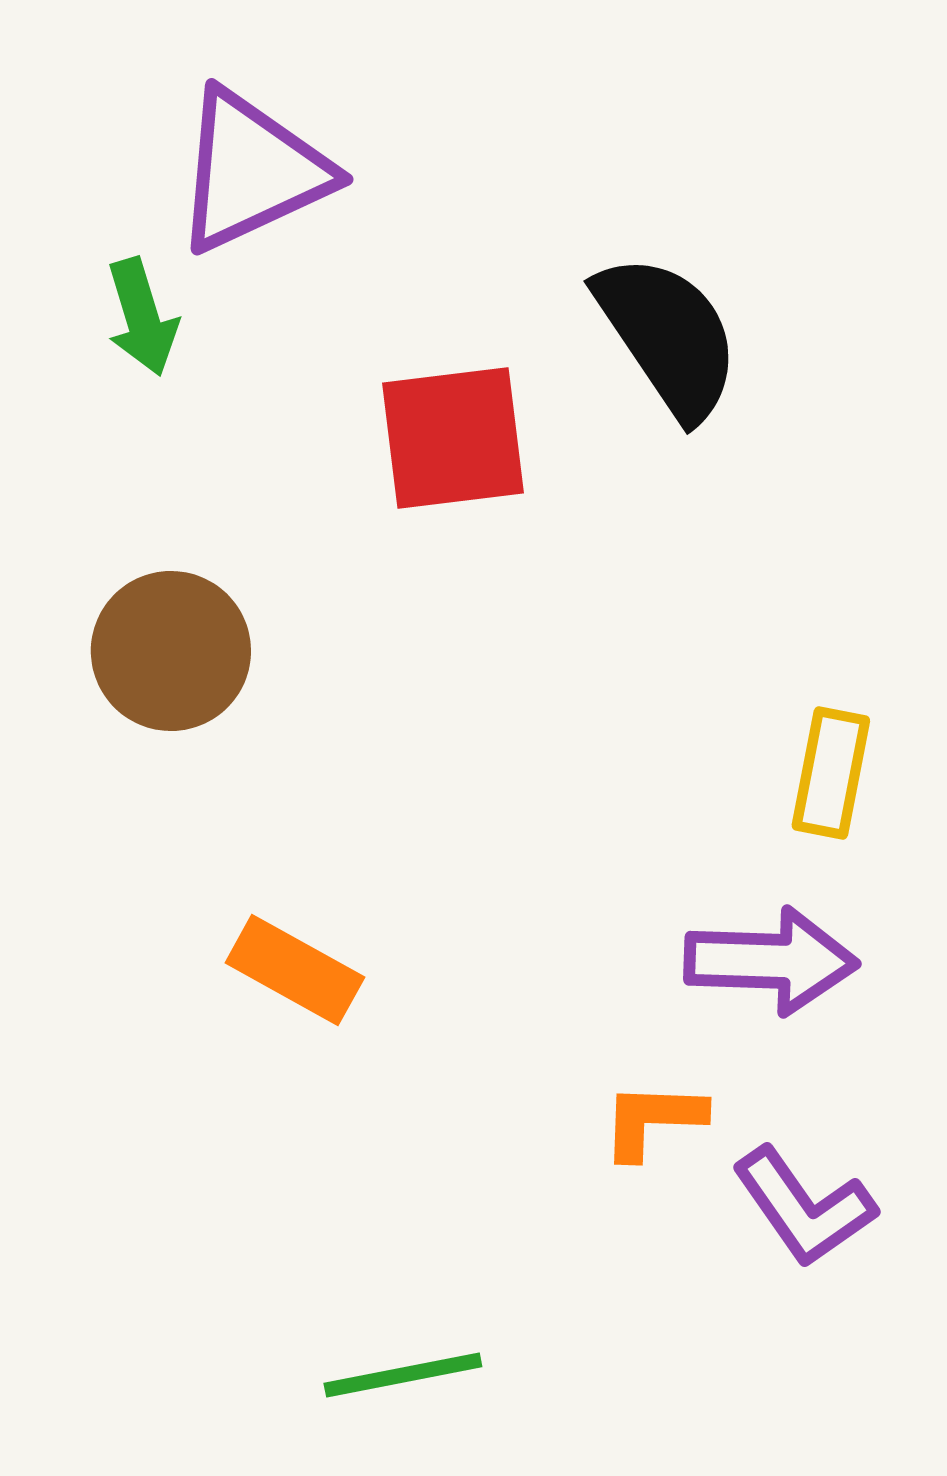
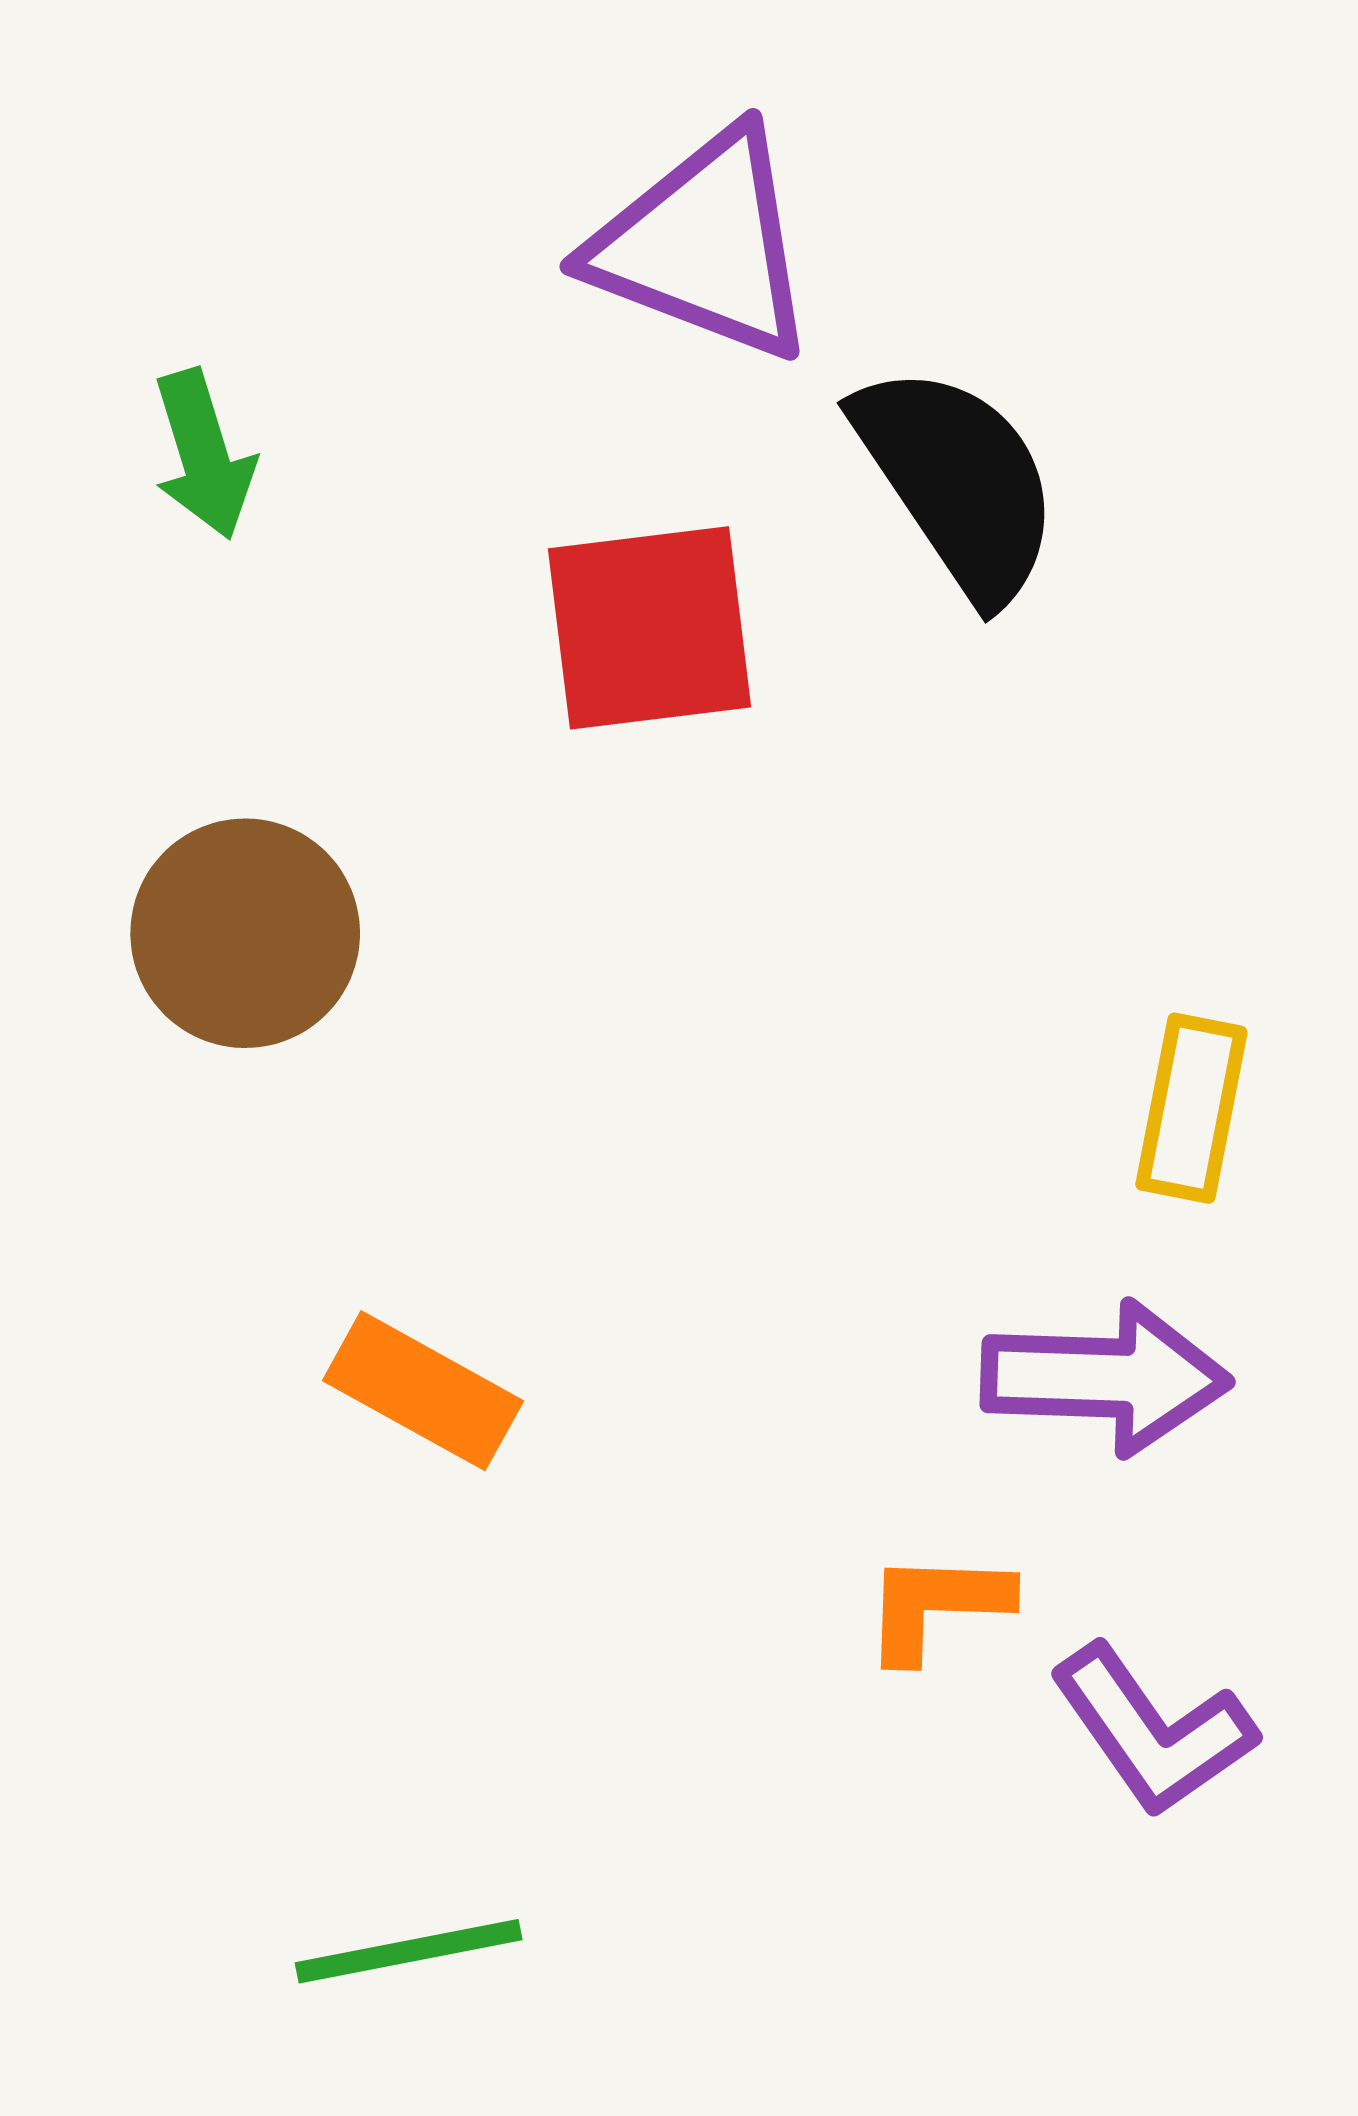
purple triangle: (252, 171) -> (704, 245), moved, turned 46
green line: (403, 1375) -> (409, 1951), moved

